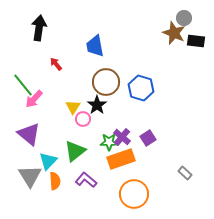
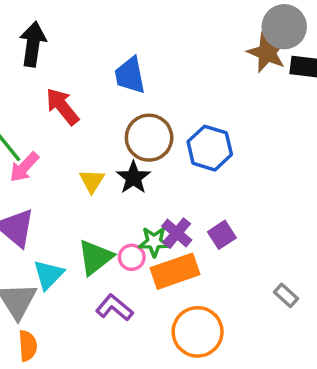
gray circle: (184, 18) -> (284, 27), size x1.6
red arrow: (56, 64) -> (62, 106), size x1.6
pink circle: (83, 119) -> (132, 257), moved
orange semicircle: (55, 181) -> (28, 346), moved

